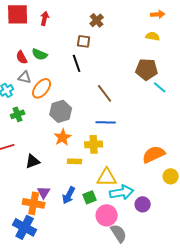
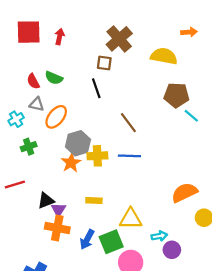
brown cross: (97, 20) -> (119, 39), size x1.6
yellow semicircle: (153, 36) -> (164, 56), moved, size x1.6
orange star: (63, 137) -> (71, 163), moved
yellow cross: (94, 144) -> (97, 156), moved
purple triangle: (44, 192) -> (58, 210), moved
cyan arrow: (122, 192) -> (159, 236), moved, size x0.6
green square: (90, 197) -> (111, 242), size x1.5
orange cross: (34, 203) -> (57, 228), moved

